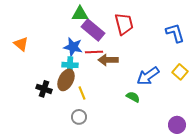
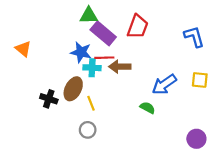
red trapezoid: (124, 24) -> (138, 27), turned 35
cyan cross: (70, 65) -> (92, 68), moved
yellow square: (180, 72) -> (200, 80), turned -35

